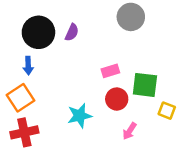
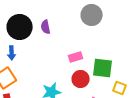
purple semicircle: (72, 32) -> (46, 27), turned 144

